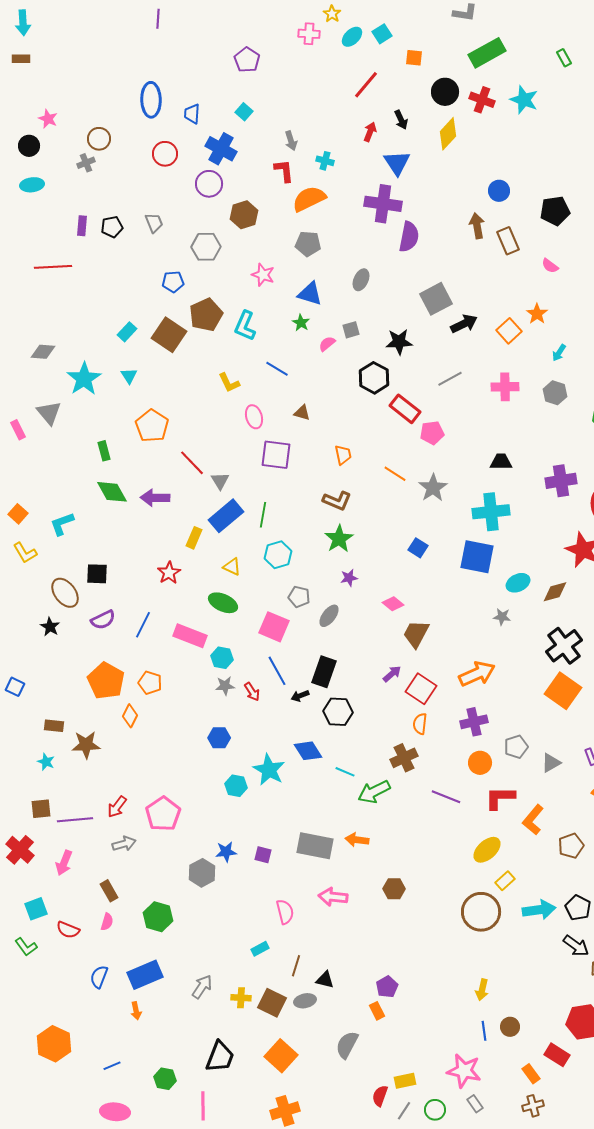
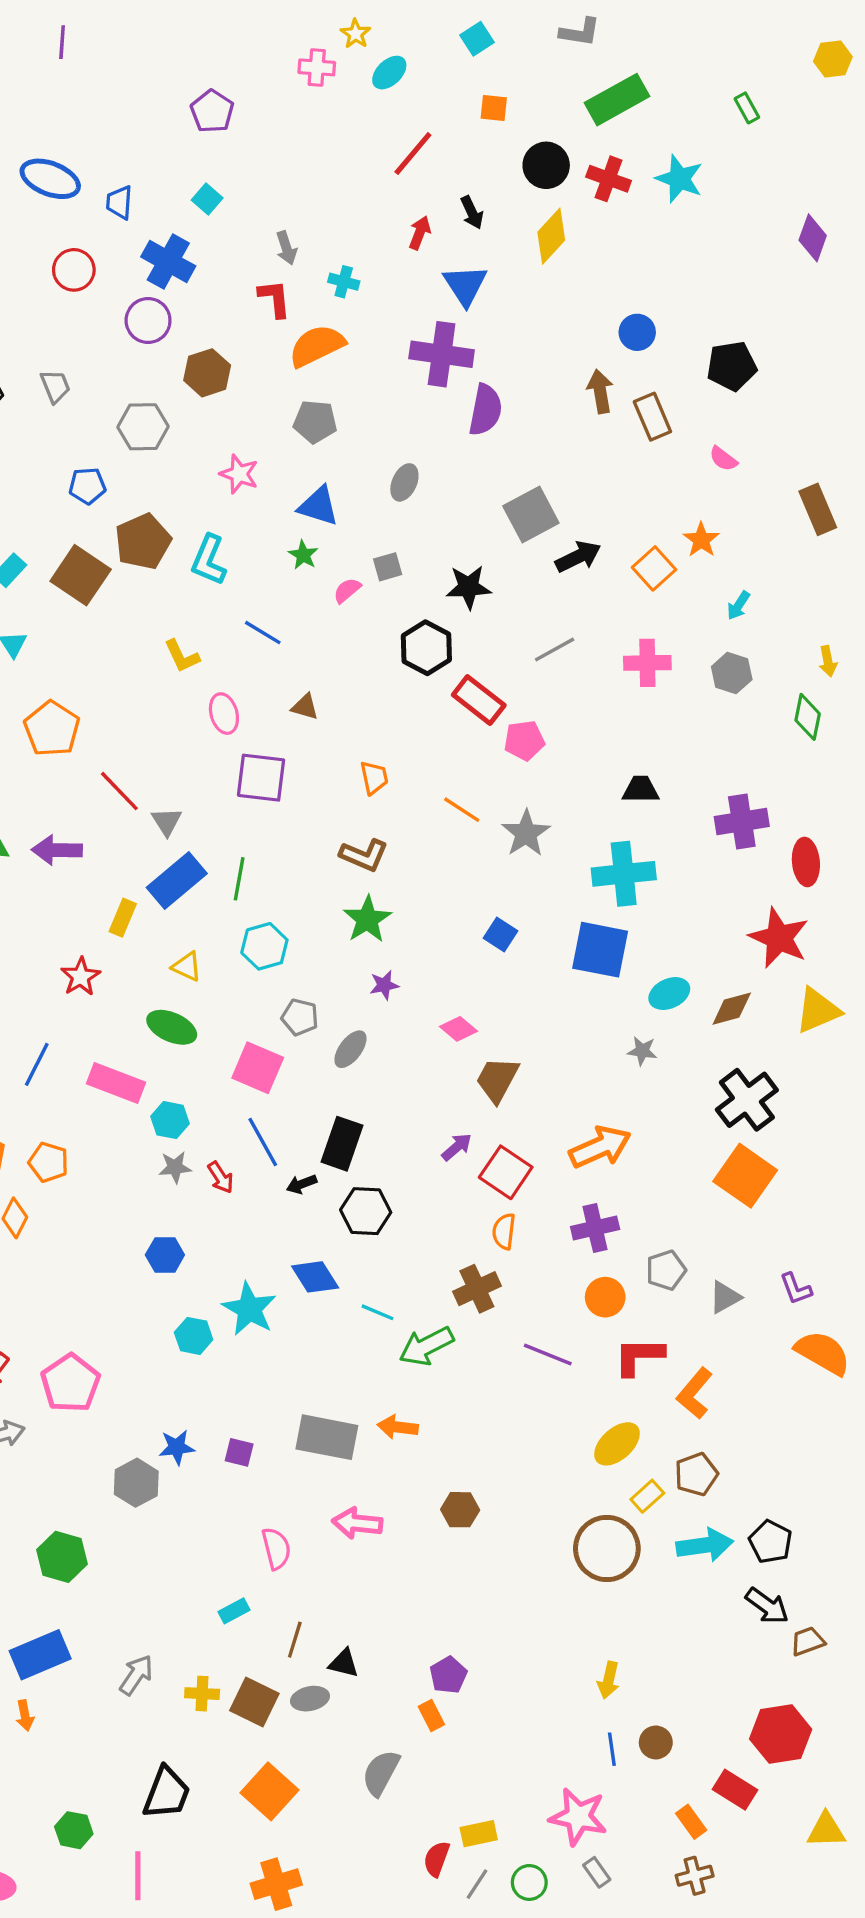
cyan square: (382, 34) -> (477, 39), moved
blue ellipse: (151, 100) -> (50, 179), turned -68
brown pentagon: (571, 846) -> (696, 1474), moved

